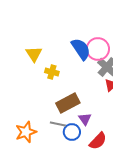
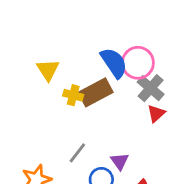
brown rectangle: (68, 103) -> (96, 92), moved
gray line: (58, 124) -> (77, 153), moved, turned -63

